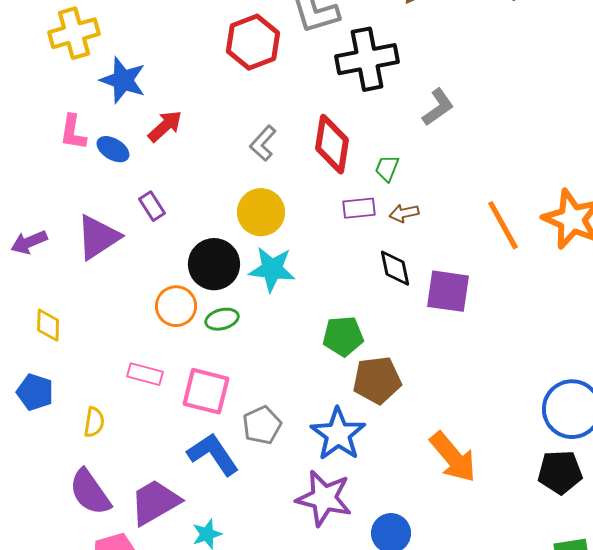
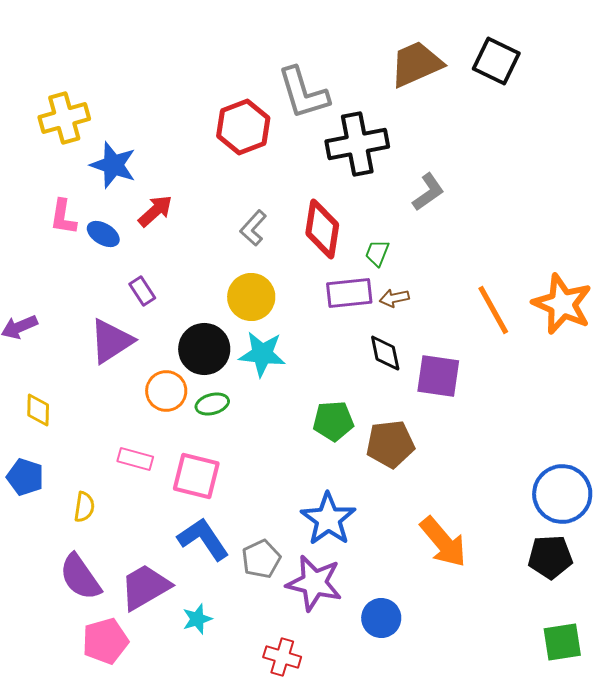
purple rectangle: (359, 208) -> (349, 293), size x1.4
purple triangle: (98, 237) -> (111, 341), moved
brown pentagon: (377, 380) -> (390, 444), moved
gray pentagon: (262, 425) -> (261, 559), moved

